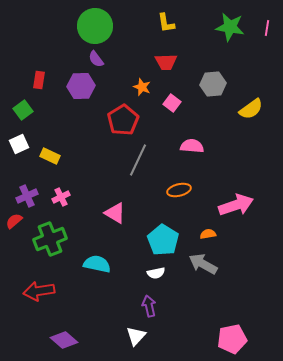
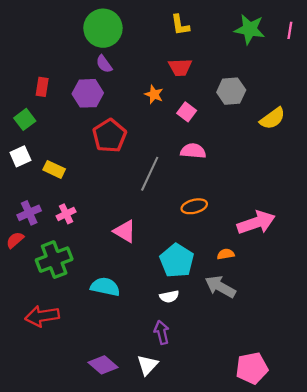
red pentagon: (123, 120) -> (110, 136), moved
pink semicircle: (192, 146) -> (193, 151), moved
purple diamond: (64, 340) -> (103, 365), moved

